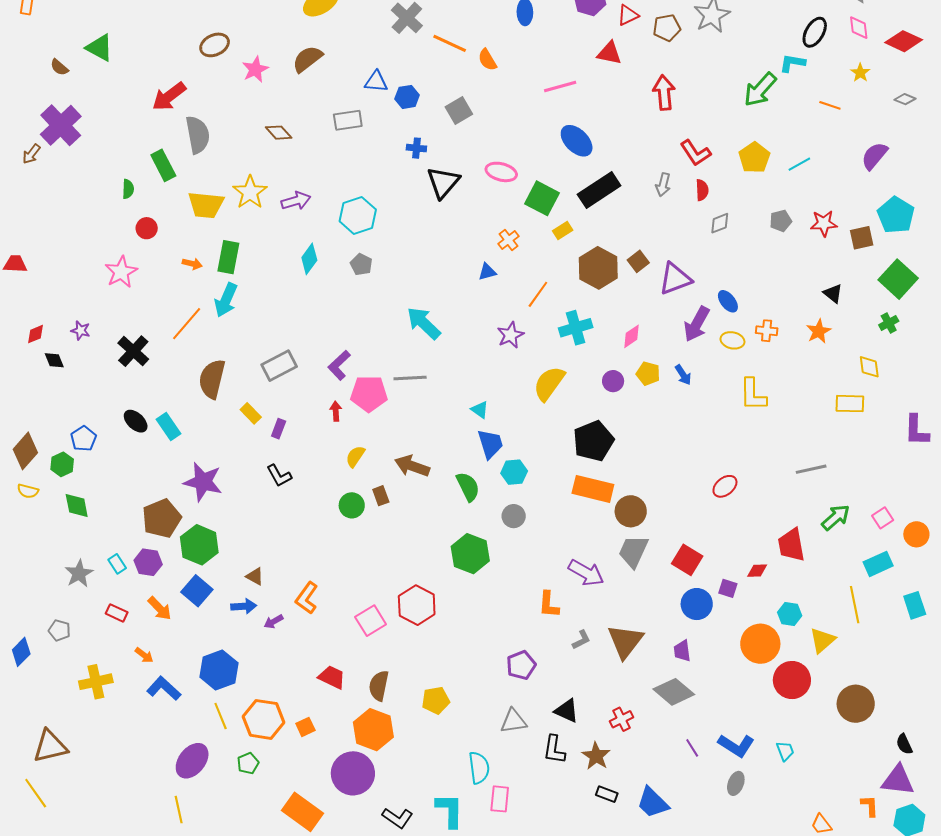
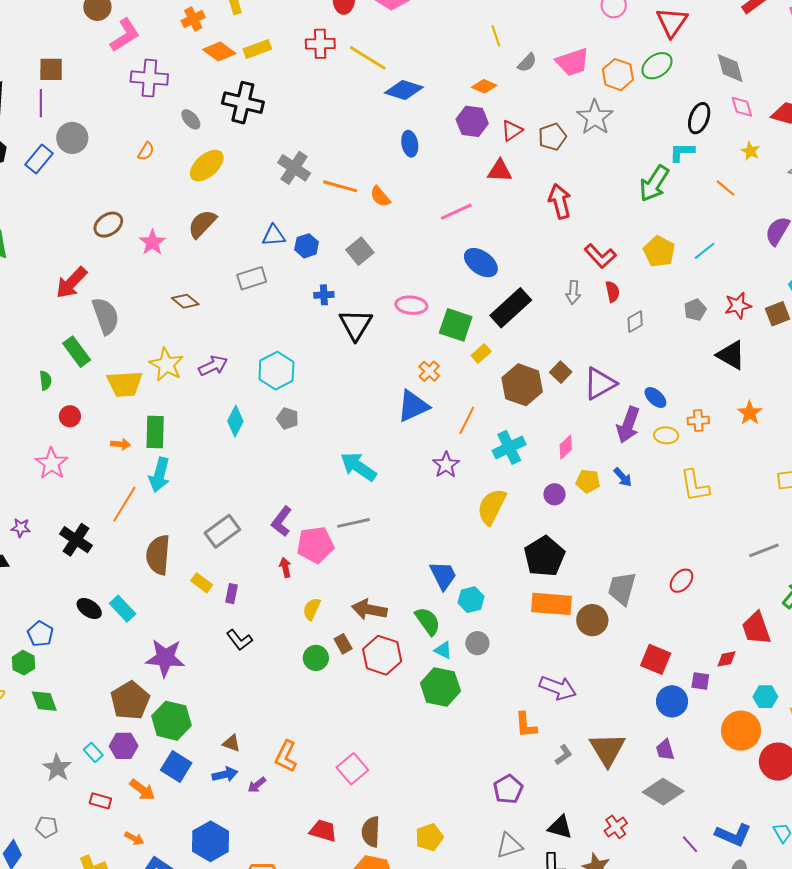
orange line: (830, 105) -> (726, 188), turned 30
blue triangle: (487, 272) -> (413, 406), size x1.8
black triangle: (833, 293) -> (731, 355), moved, size x1.5
cyan triangle: (480, 410) -> (443, 650), moved
gray trapezoid: (633, 551) -> (622, 588), moved
red hexagon: (417, 605) -> (382, 655), moved

